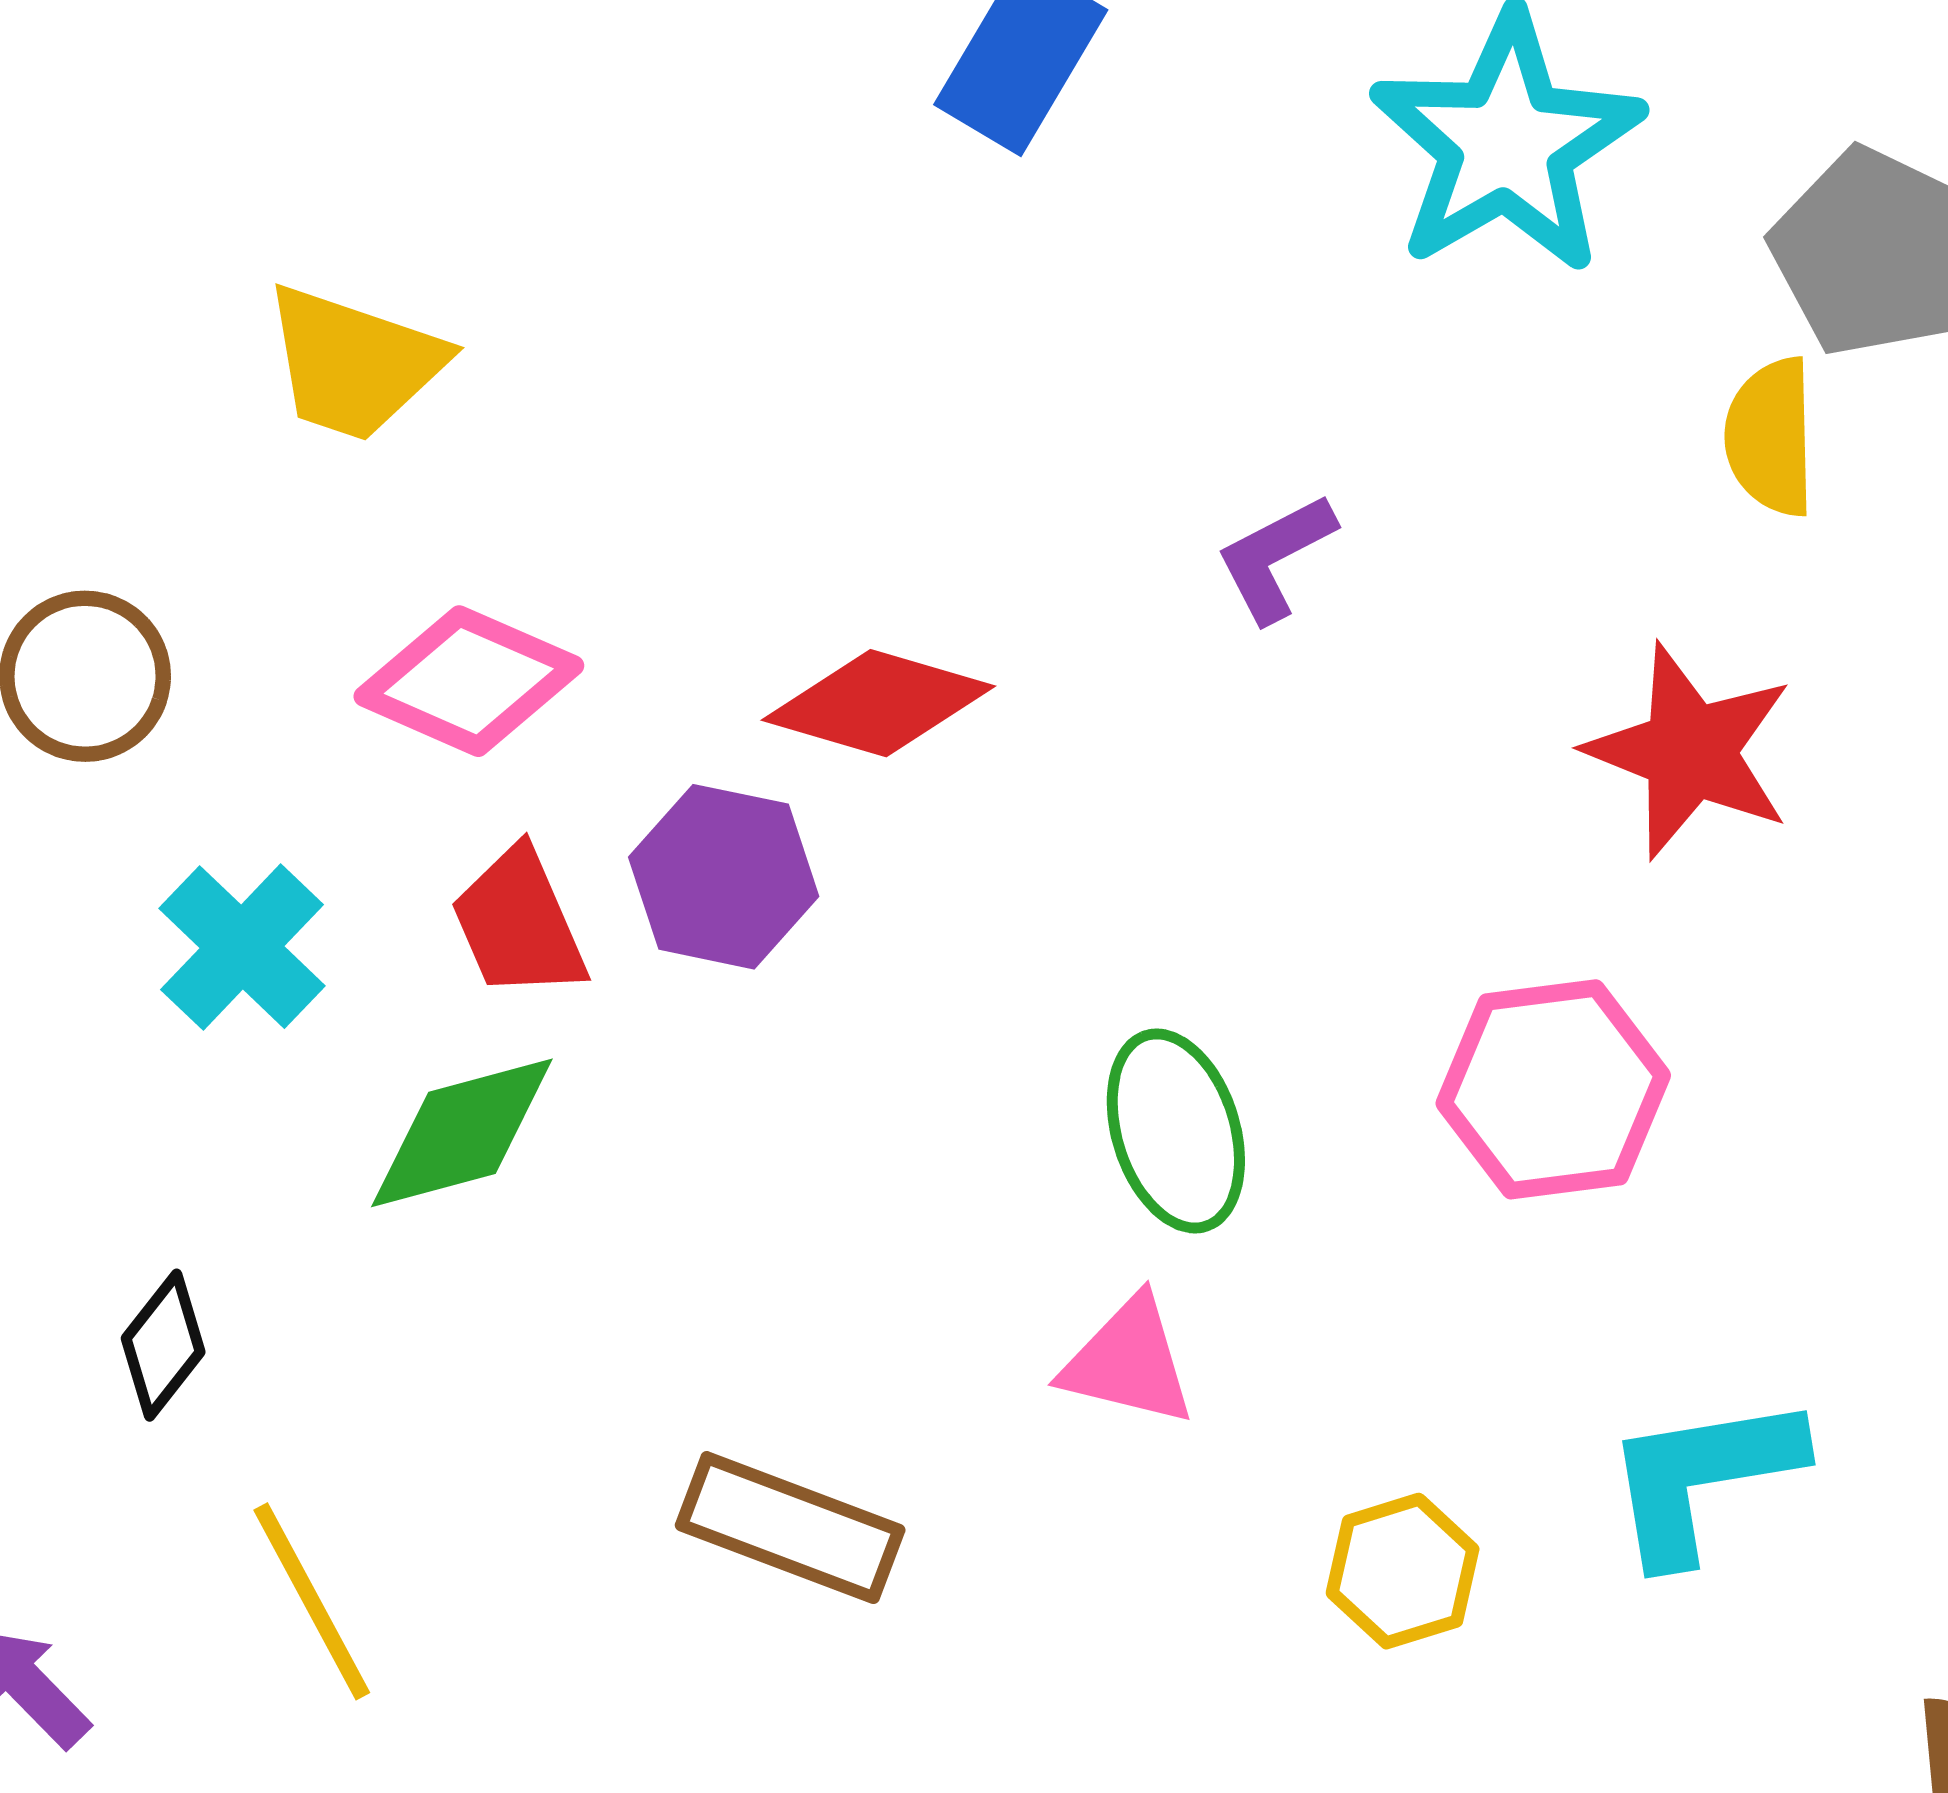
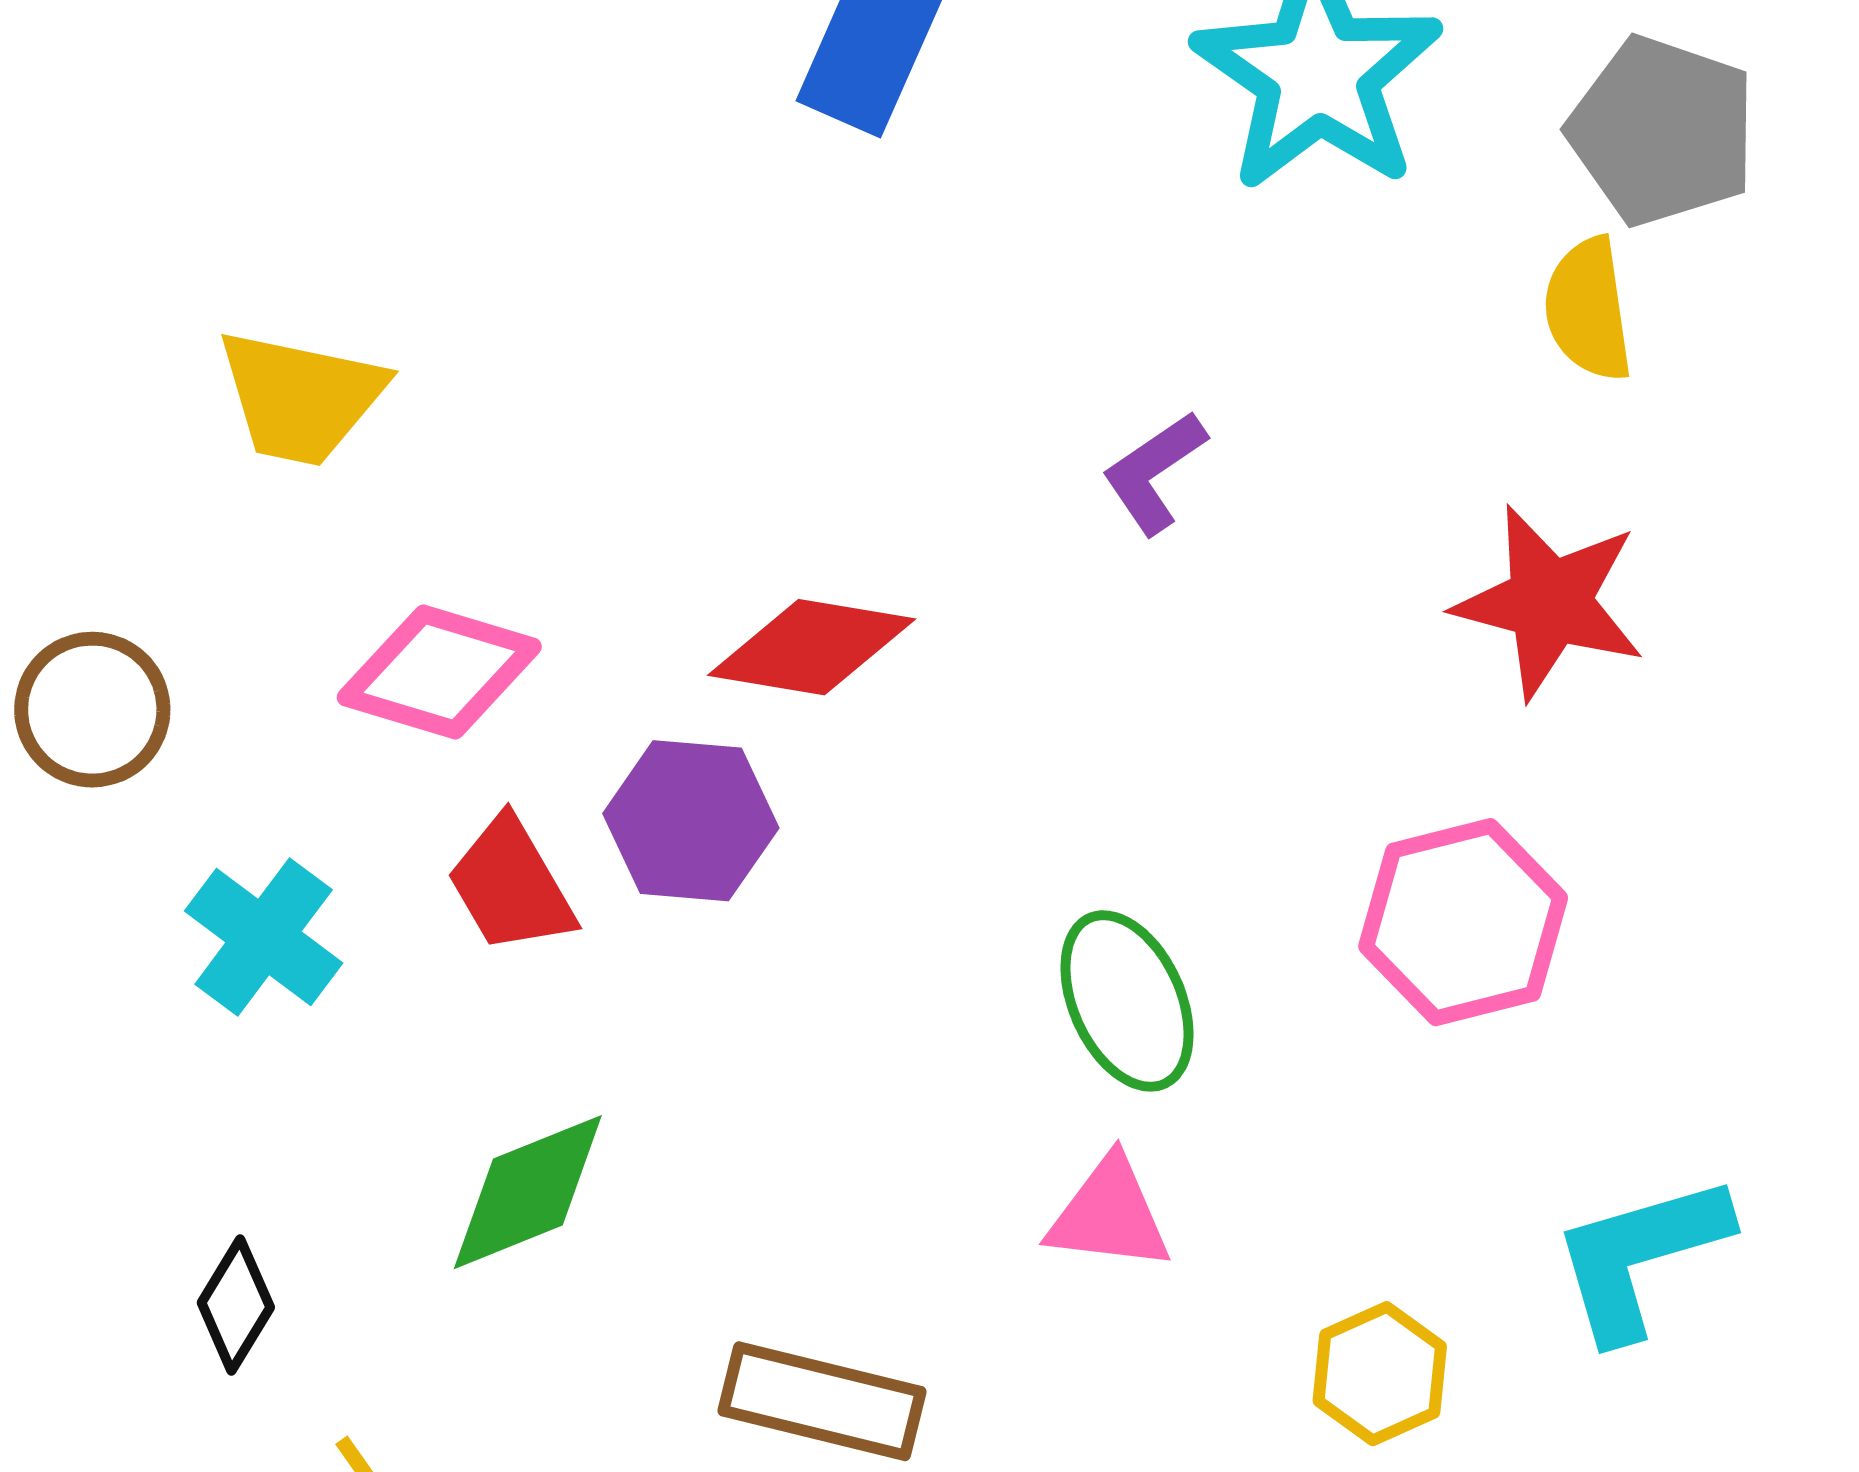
green diamond: (462, 1133) -> (528, 1192), moved

